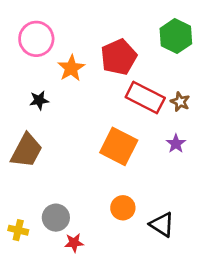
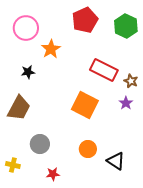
red pentagon: (119, 57) -> (85, 20), moved
brown star: (180, 102) -> (131, 81), moved
gray circle: (56, 218) -> (40, 144), moved

